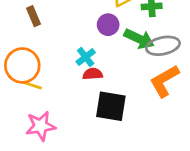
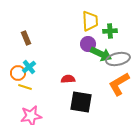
purple circle: (108, 25) -> (88, 44), moved
cyan cross: (86, 57) -> (29, 67), moved
orange circle: (22, 65) -> (18, 73), size x0.6

